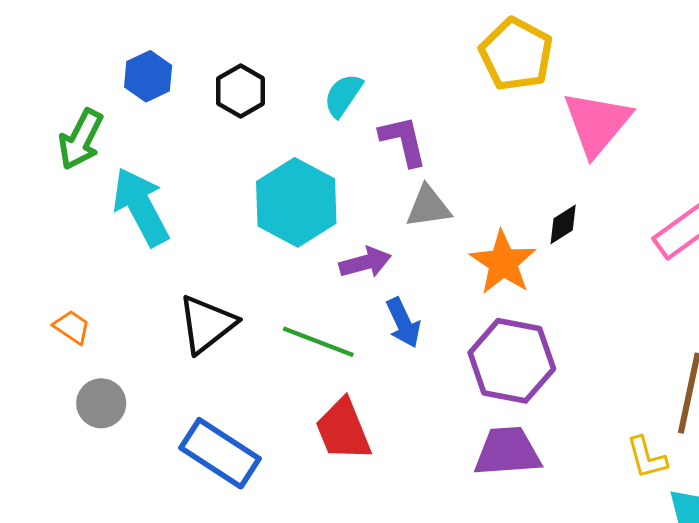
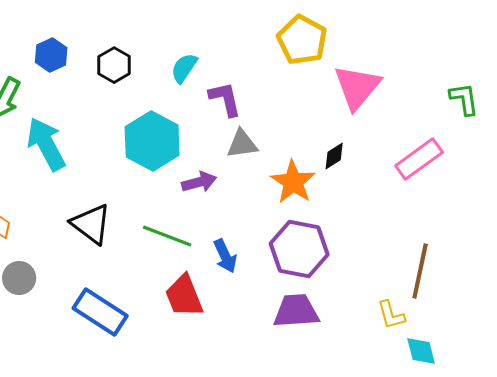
blue arrow: (403, 323) -> (225, 256), moved
black triangle: (207, 324) -> (91, 224), turned -45

